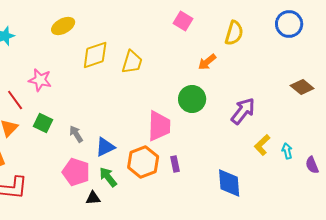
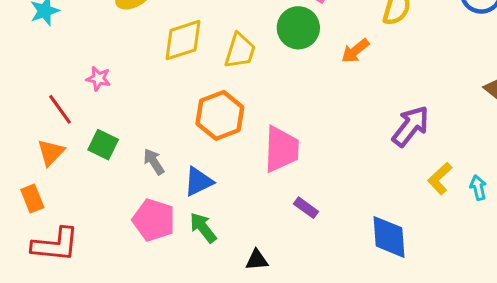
pink star: (40, 80) -> (98, 79), size x0.7
green circle: (192, 99) -> (298, 28), moved
orange hexagon: (143, 162) -> (220, 115), moved
purple rectangle: (175, 164) -> (306, 208), turned -42
black triangle: (93, 198) -> (257, 260), moved

